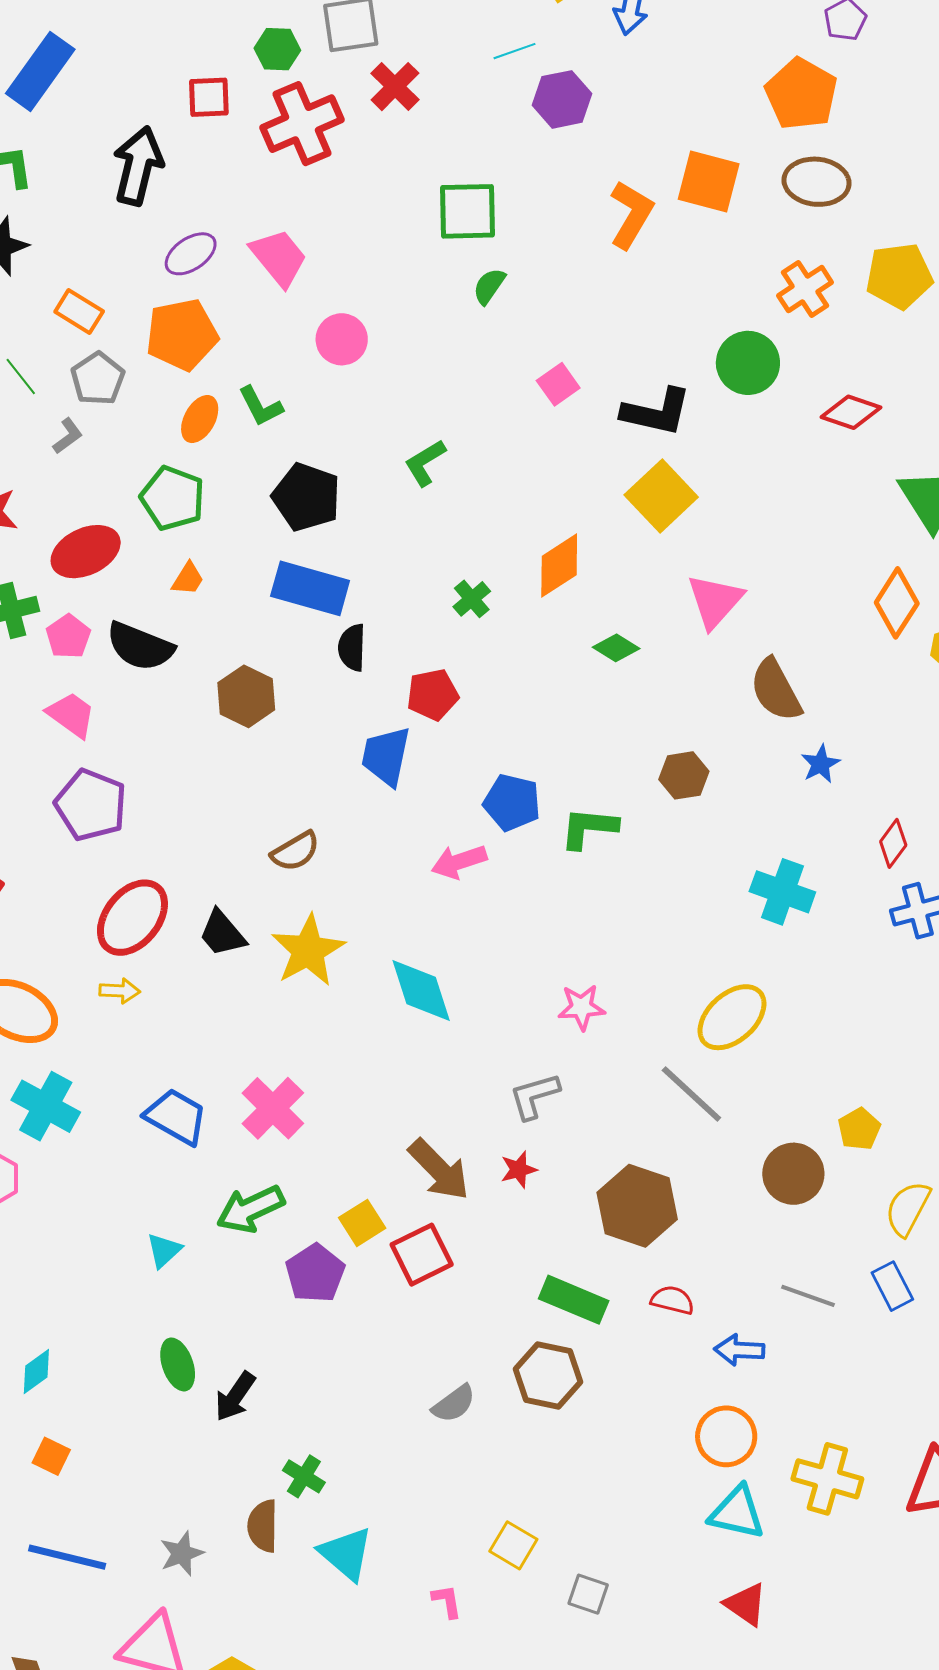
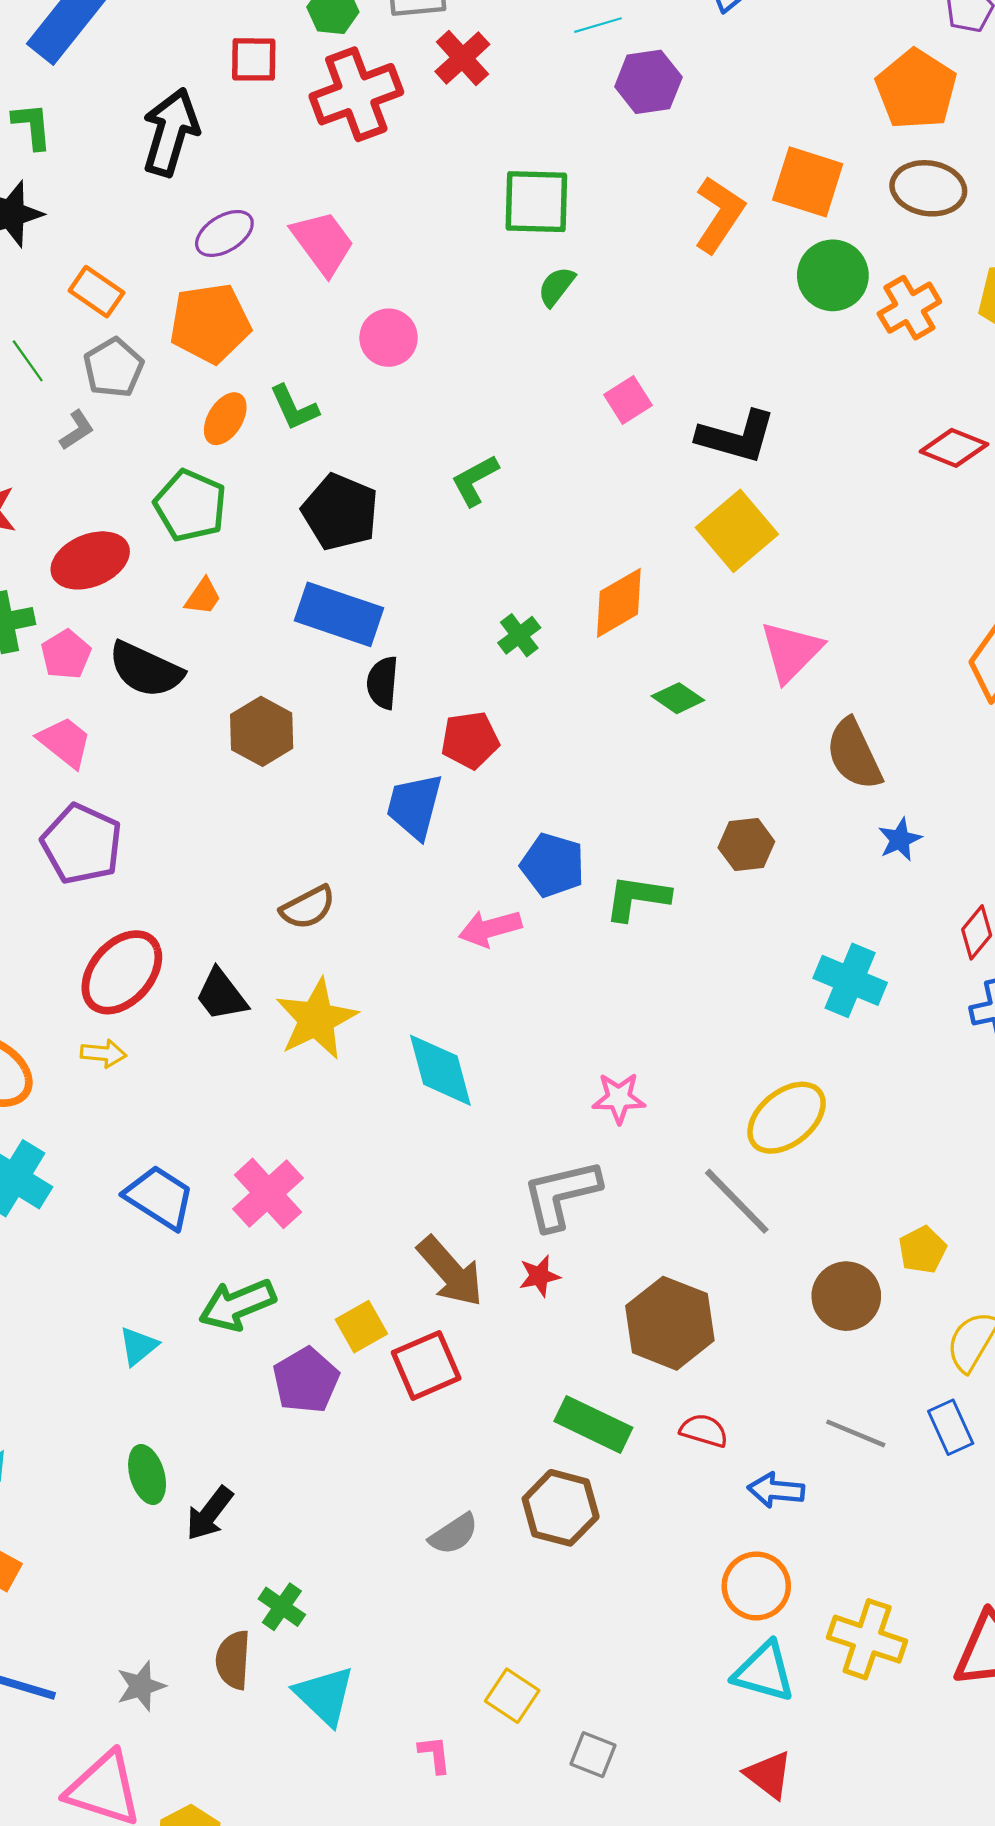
green circle: (748, 363) -> (833, 275), moved
gray L-shape: (534, 1096) -> (561, 1195), size x1.4

